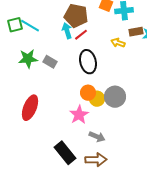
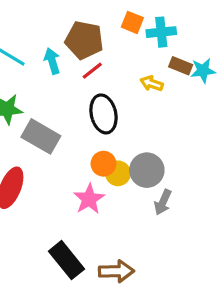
cyan arrow: (67, 31) -> (52, 61), moved
brown rectangle: (136, 32) -> (181, 66), turned 32
gray rectangle: (50, 62) -> (41, 136), moved, size x1.6
gray arrow: (97, 137) -> (163, 202), moved, turned 91

